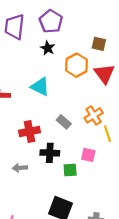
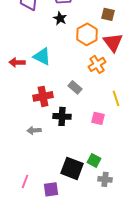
cyan triangle: (40, 87) -> (42, 56), moved
orange cross: (94, 115) -> (97, 64), moved
green square: (70, 170) -> (94, 160), moved, turned 32

